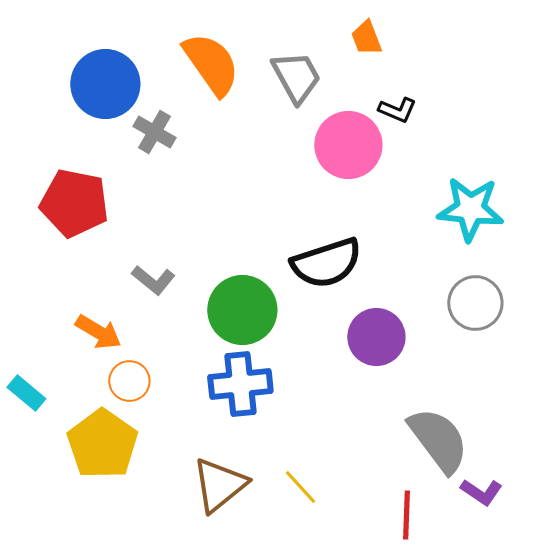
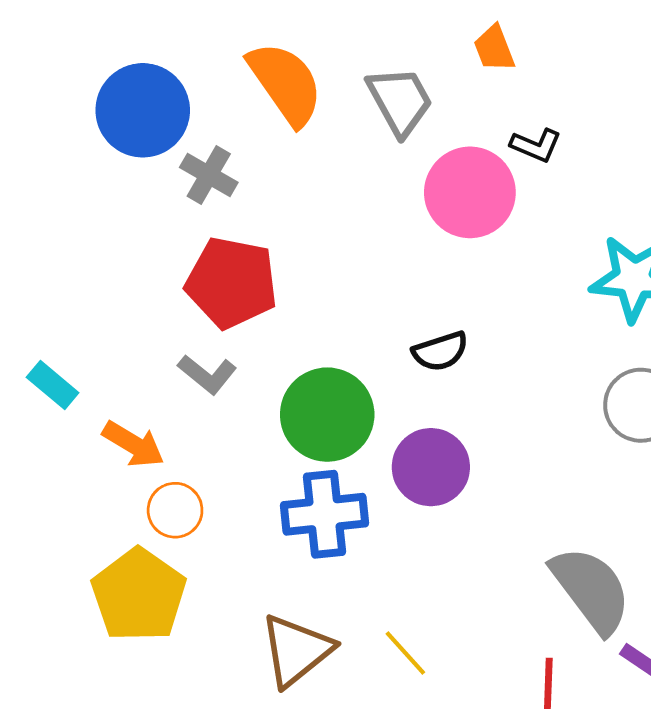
red pentagon: (74, 203) -> (232, 283), moved
black semicircle: (326, 263) -> (440, 351), size x0.6
purple circle: (376, 337) -> (431, 467), moved
cyan rectangle: (26, 393) -> (53, 385), moved

